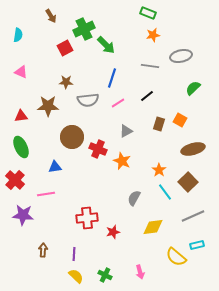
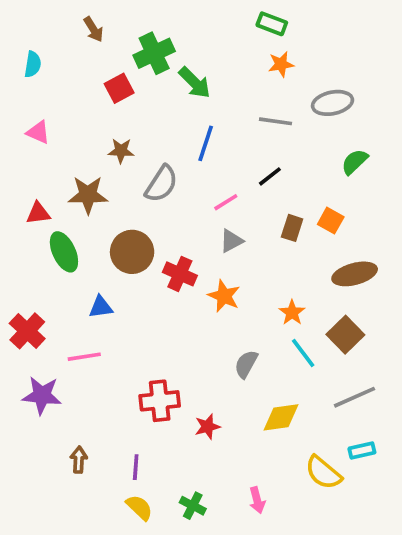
gray semicircle: (88, 100) -> (161, 184), turned -50
pink line: (118, 103) -> (226, 202), moved
green ellipse: (21, 147) -> (64, 252), moved

